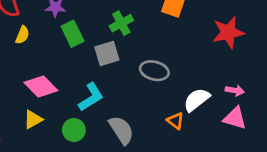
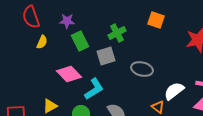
pink diamond: (41, 86) -> (69, 74), moved

